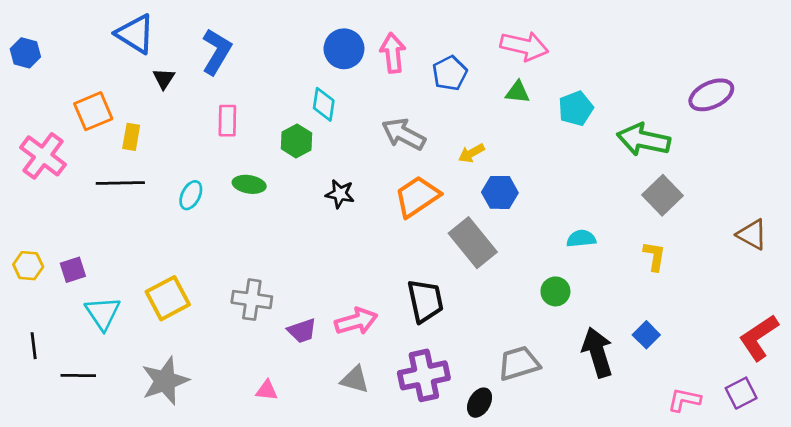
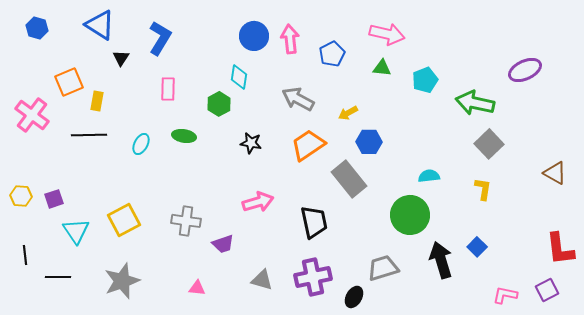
blue hexagon: (25, 53) -> (37, 28), moved
green circle: (555, 291) -> (410, 215), size x1.8
pink arrow: (356, 321) -> (258, 202), moved
red L-shape: (759, 338) -> (560, 249), turned -63

